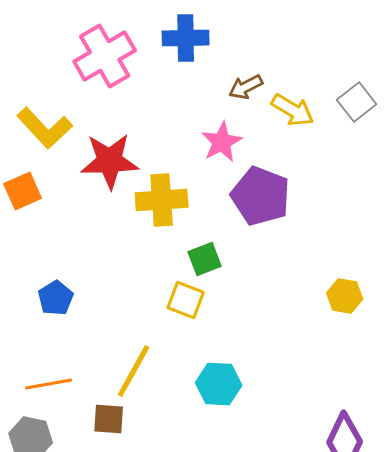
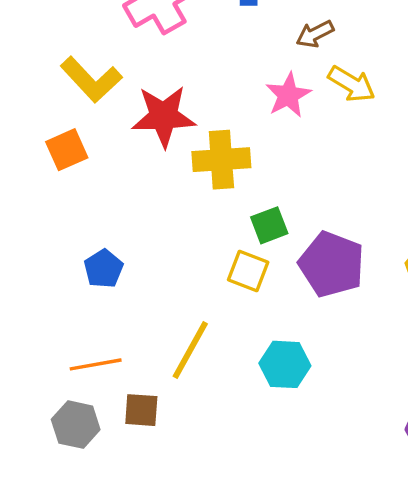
yellow arrow: (293, 110) -> (352, 84), moved
purple pentagon: (261, 196) -> (332, 264), moved
brown square: (109, 419) -> (141, 410), moved

